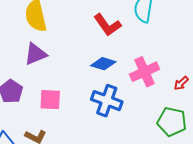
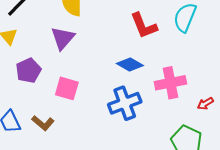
purple triangle: (35, 54) -> (63, 38), turned -40
blue cross: (107, 101) -> (125, 103), turned 36

